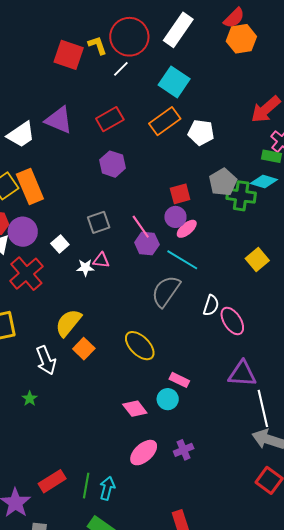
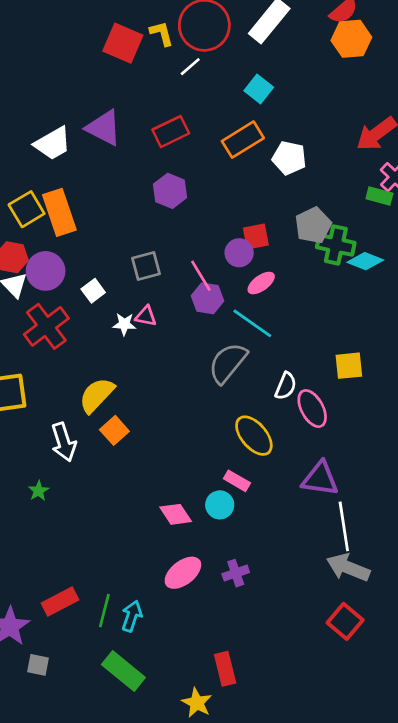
cyan square: (174, 82) -> (259, 89), size x0.7
cyan diamond: (264, 181) -> (365, 261), moved
purple circle: (175, 217) -> (239, 253), moved
yellow square: (257, 260) -> (349, 366), moved, turned 30
yellow ellipse: (140, 346) -> (254, 436), moved

